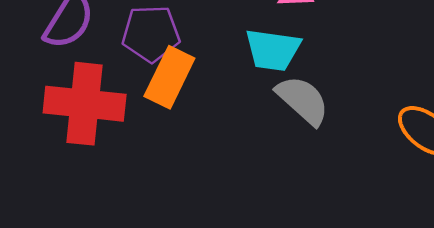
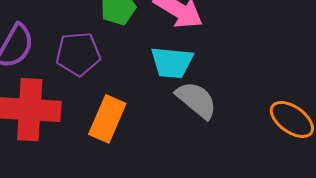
orange rectangle: (169, 77) -> (107, 119), moved

